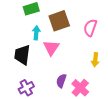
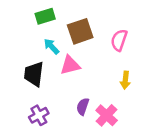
cyan arrow: (36, 33) -> (51, 46), turned -48
pink triangle: (51, 48) -> (70, 65), turned 42

